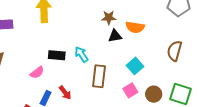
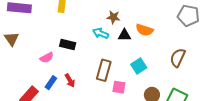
brown star: (109, 18) -> (113, 17), moved
cyan arrow: (81, 54) -> (101, 33), moved, turned -42
pink square: (130, 90) -> (119, 87), moved, turned 32

